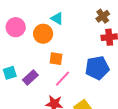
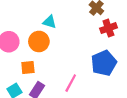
orange square: (56, 59) -> (28, 68), moved

